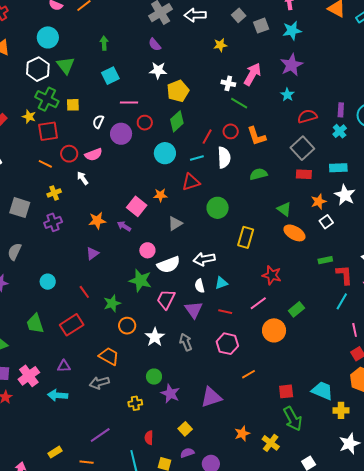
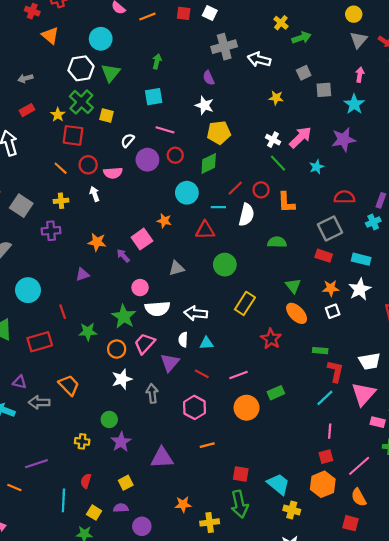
cyan star: (292, 31) -> (354, 104), turned 30
cyan star: (287, 95) -> (317, 167), moved
orange star: (160, 195) -> (164, 221), moved
red star: (272, 275) -> (271, 339), moved
cyan circle: (48, 282) -> (28, 290), size x1.5
orange circle: (127, 326) -> (117, 349), moved
gray arrow: (99, 383) -> (39, 402), moved
yellow cross: (271, 443) -> (210, 522), turned 30

